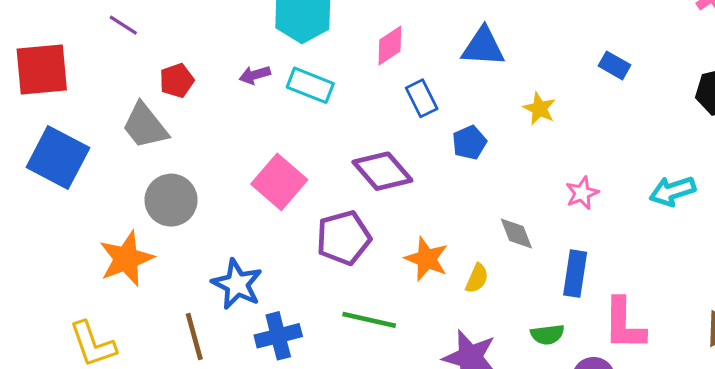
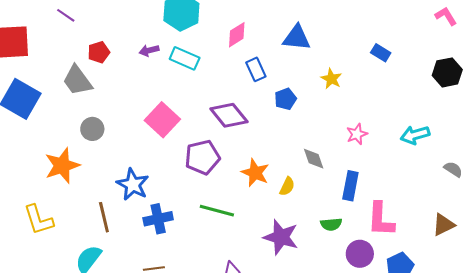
gray circle: (171, 200) -> (92, 129), size x0.7

